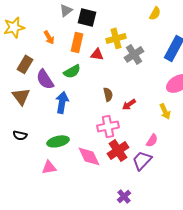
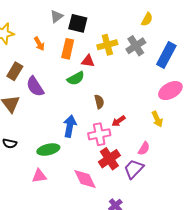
gray cross: (134, 54) -> (136, 46), moved
green semicircle: (72, 71) -> (76, 78), moved
blue arrow: (62, 102) -> (70, 126), moved
red arrow: (129, 104) -> (119, 121), moved
pink diamond: (89, 156) -> (85, 179), moved

